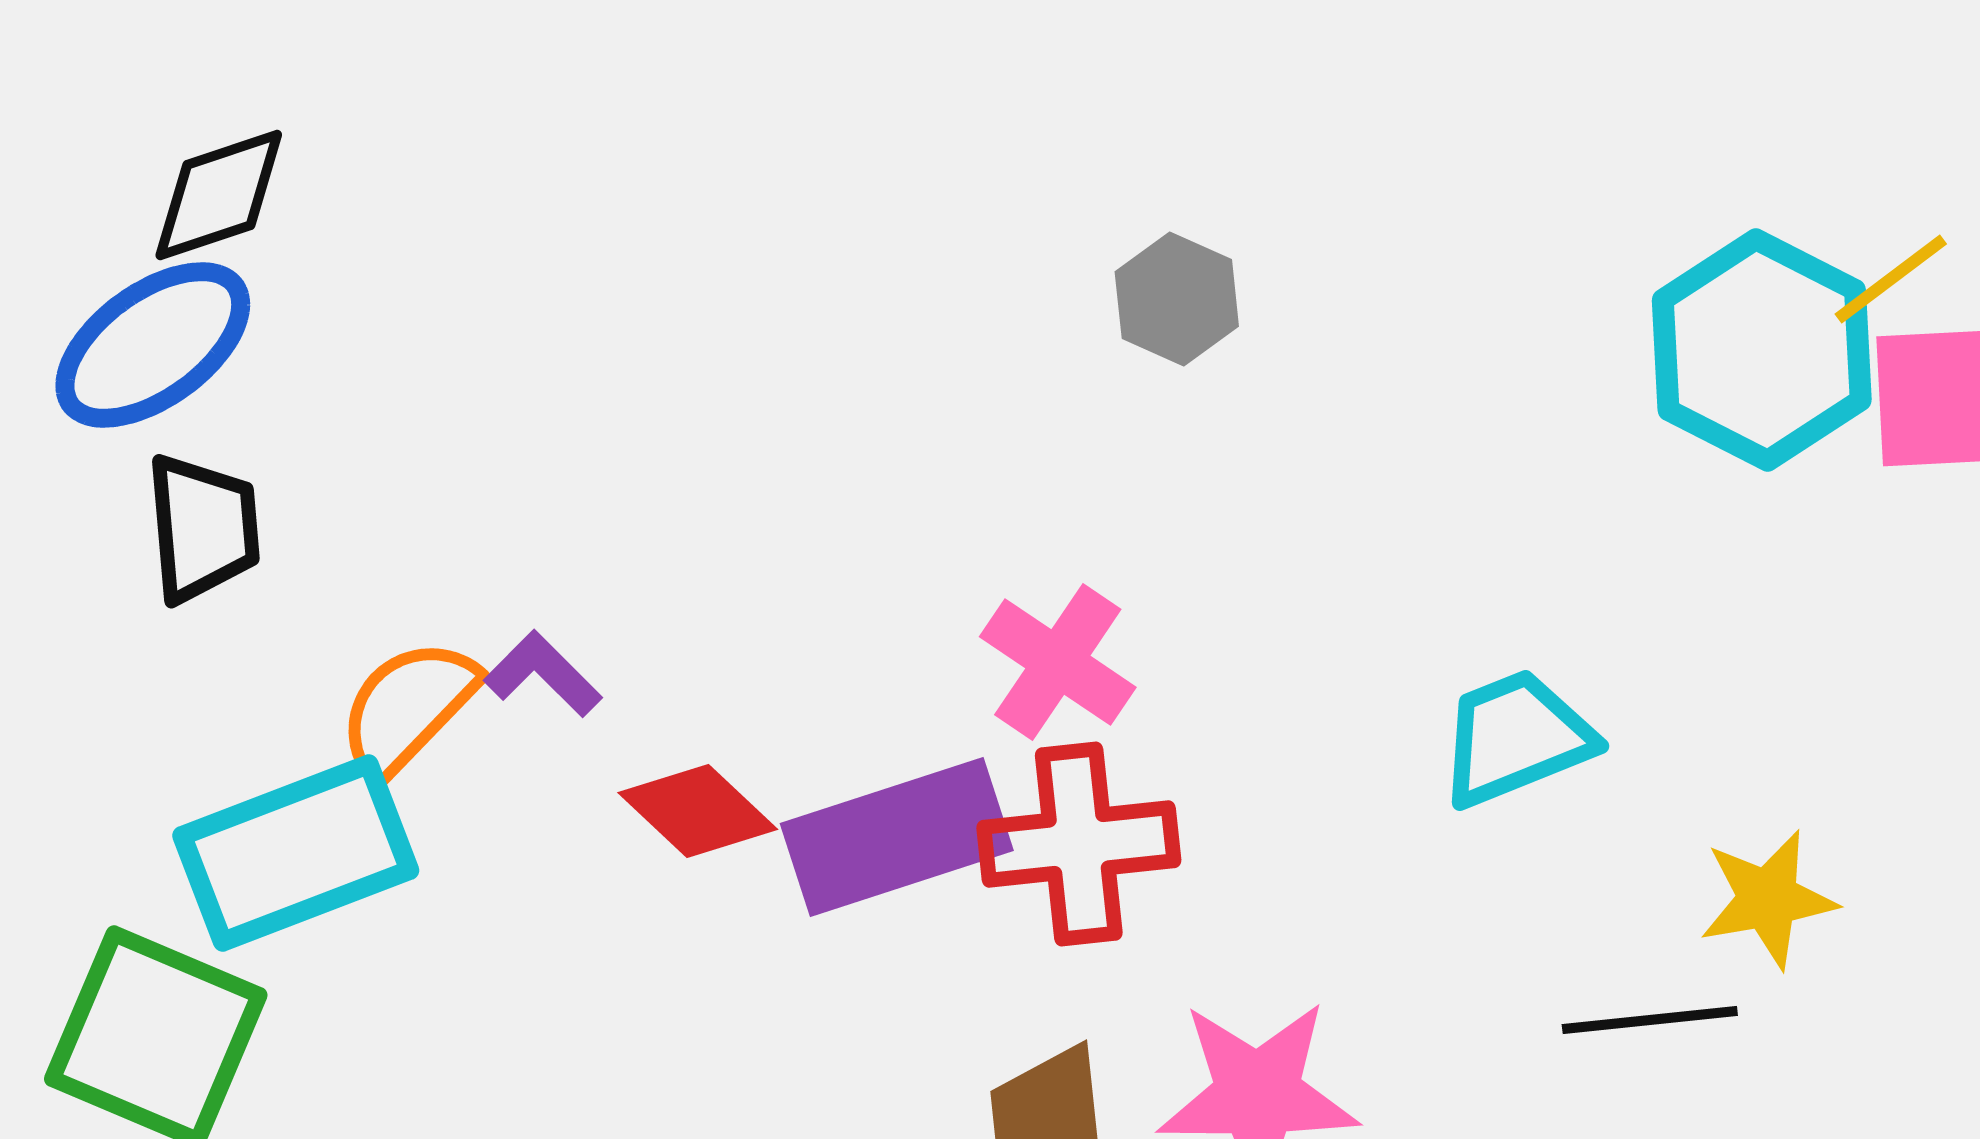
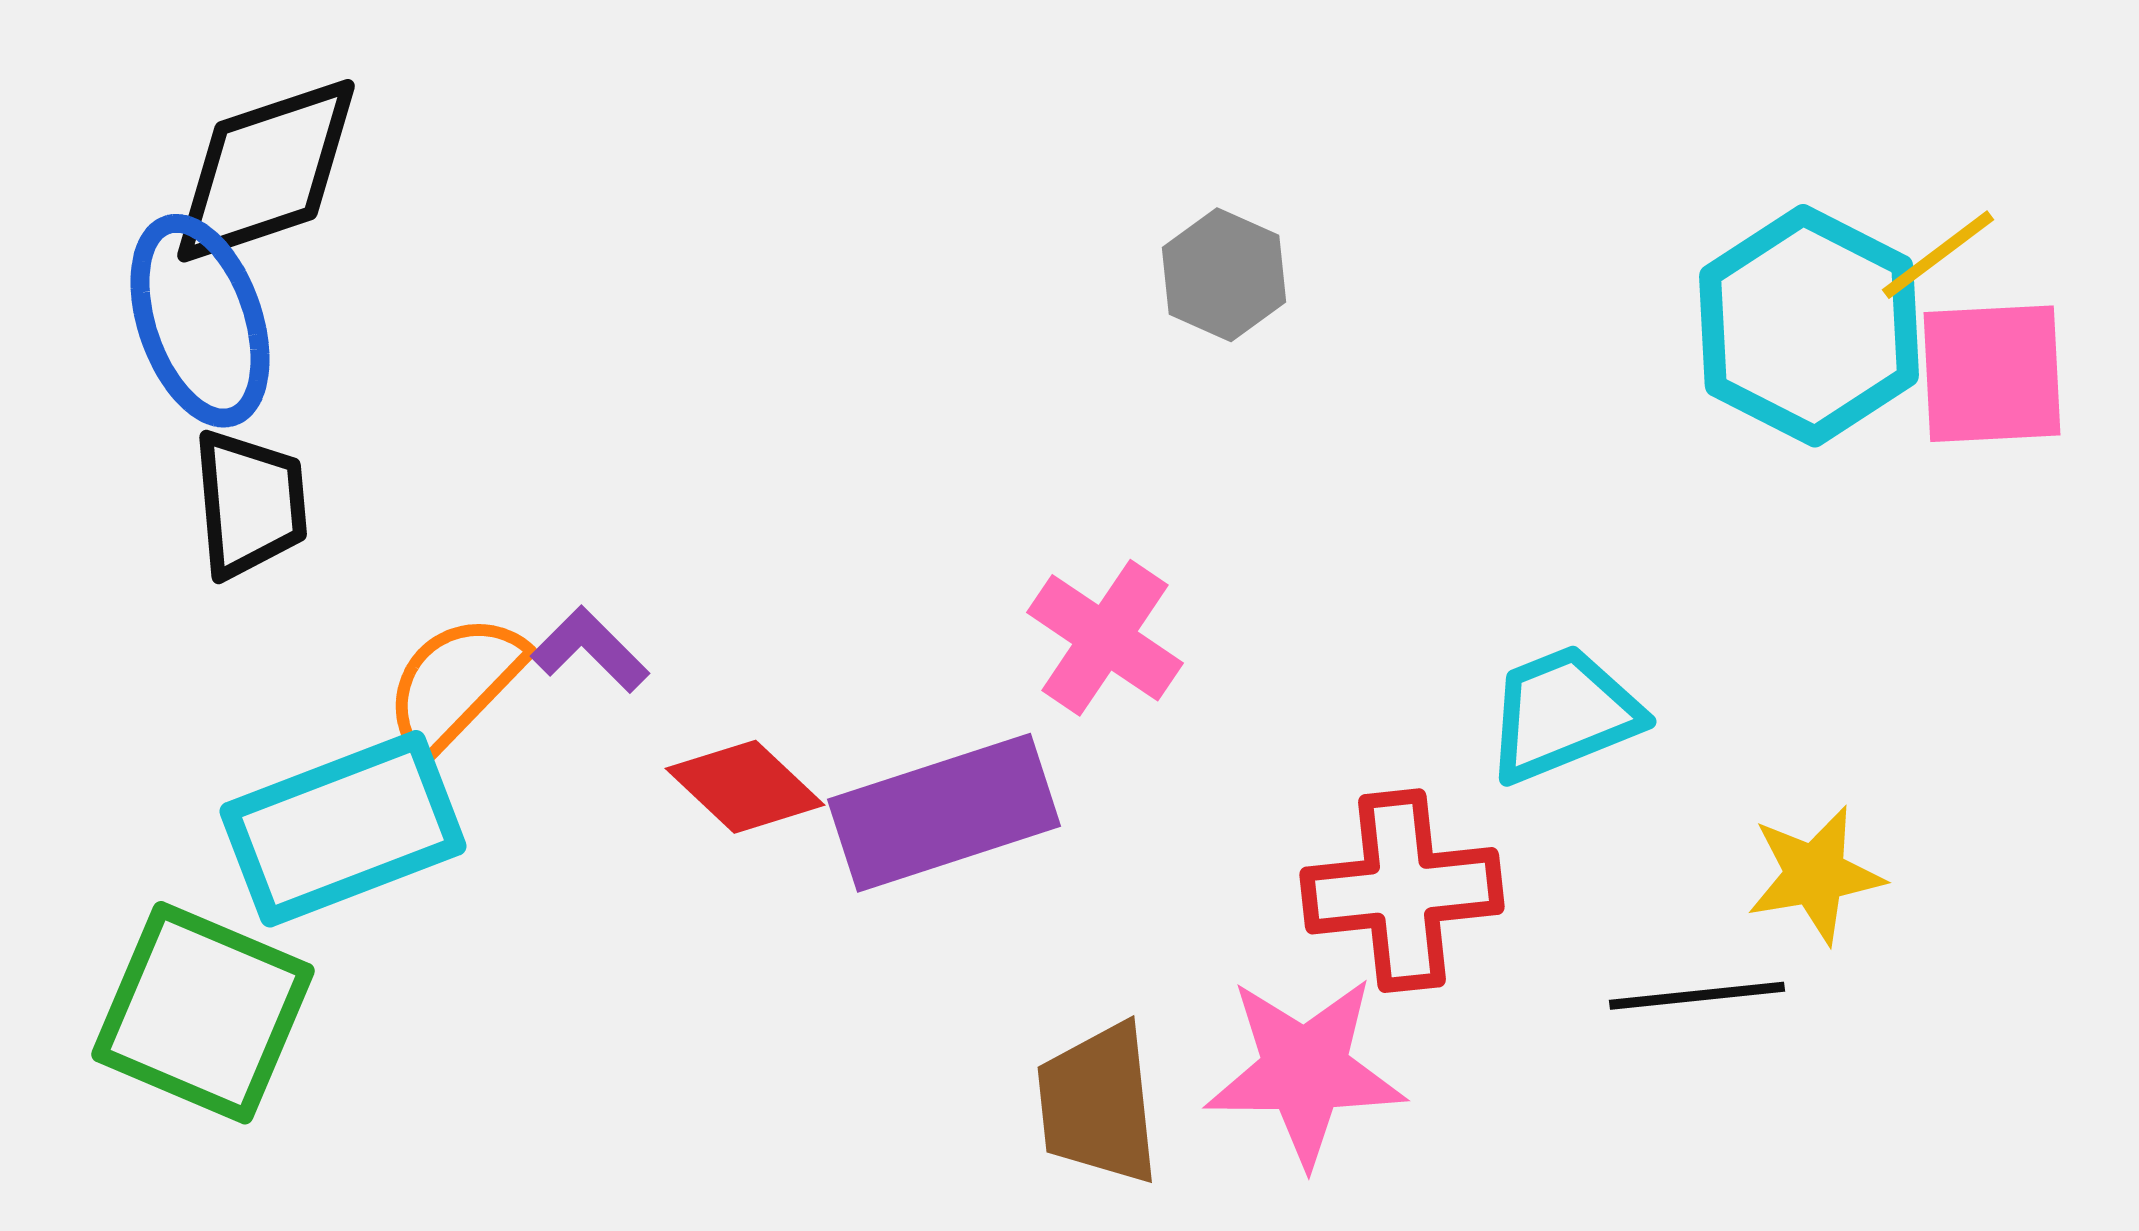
black diamond: (219, 195) -> (266, 171), size x1.4
blue ellipse: (153, 345) -> (200, 321), turned -73
red cross: (1079, 844) -> (1402, 891), moved

